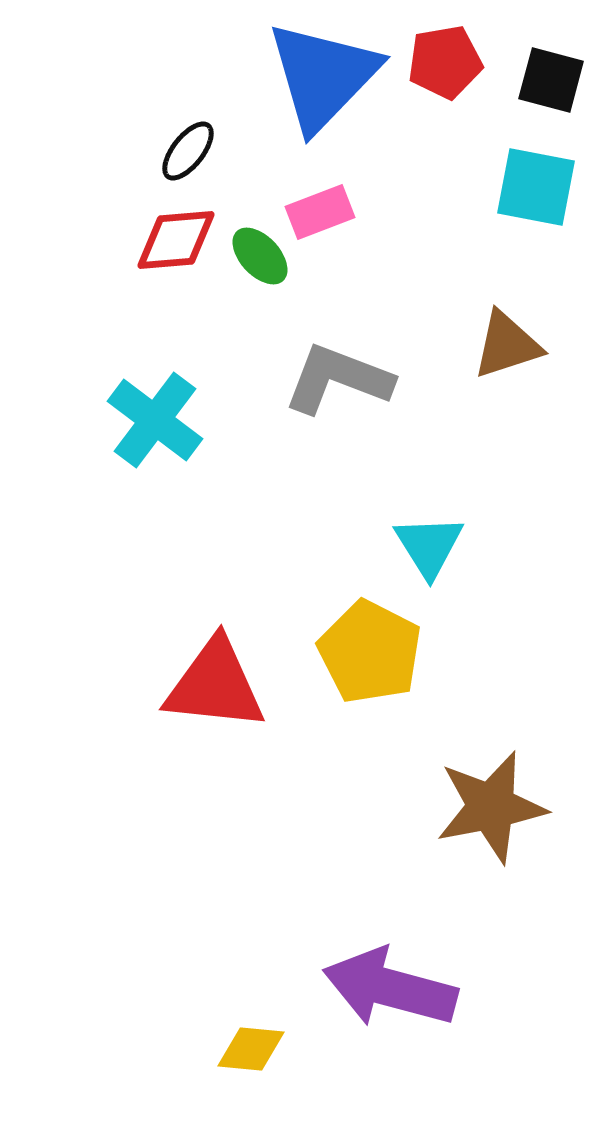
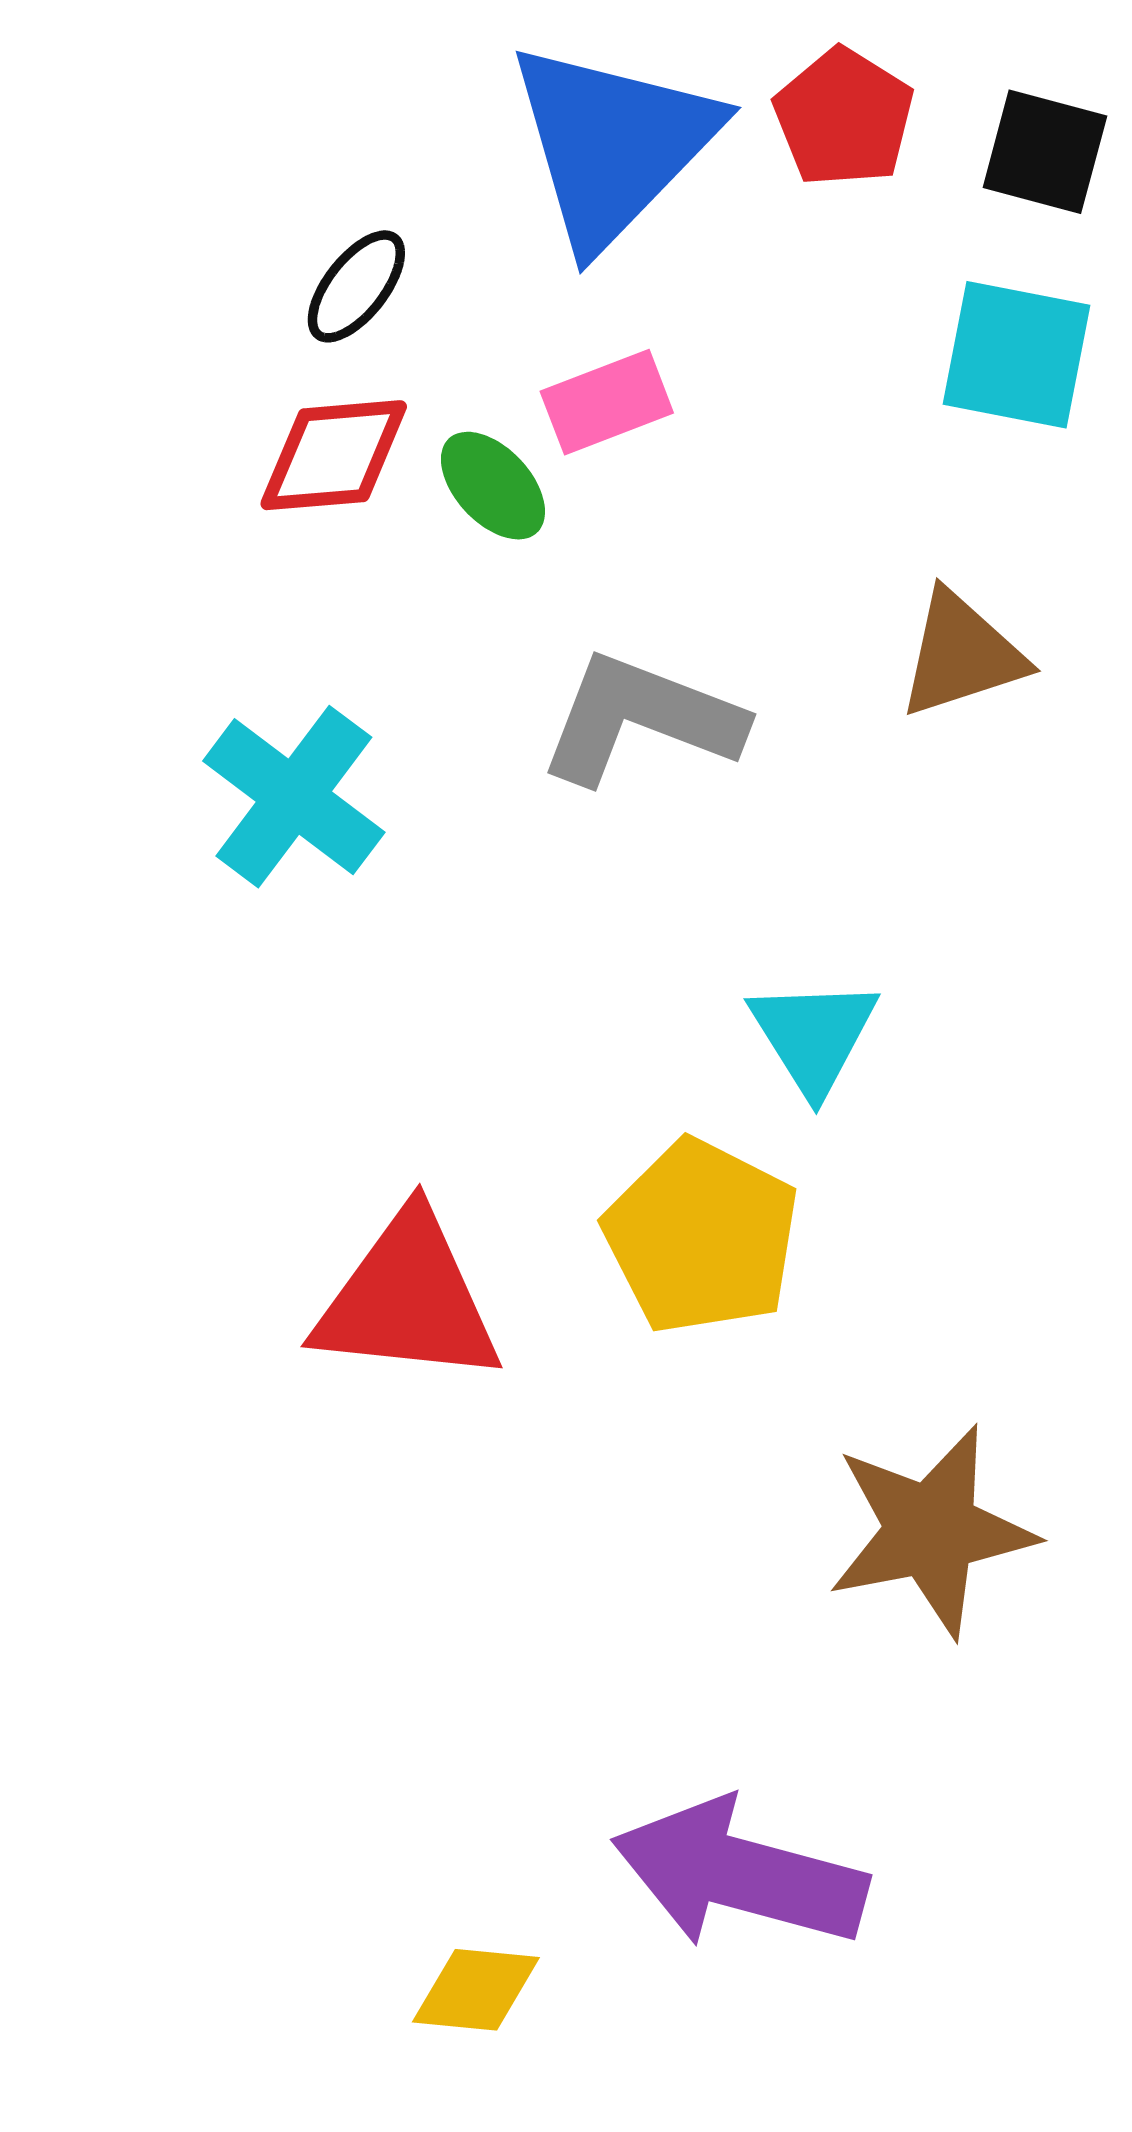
red pentagon: (445, 62) -> (844, 118), turned -30

